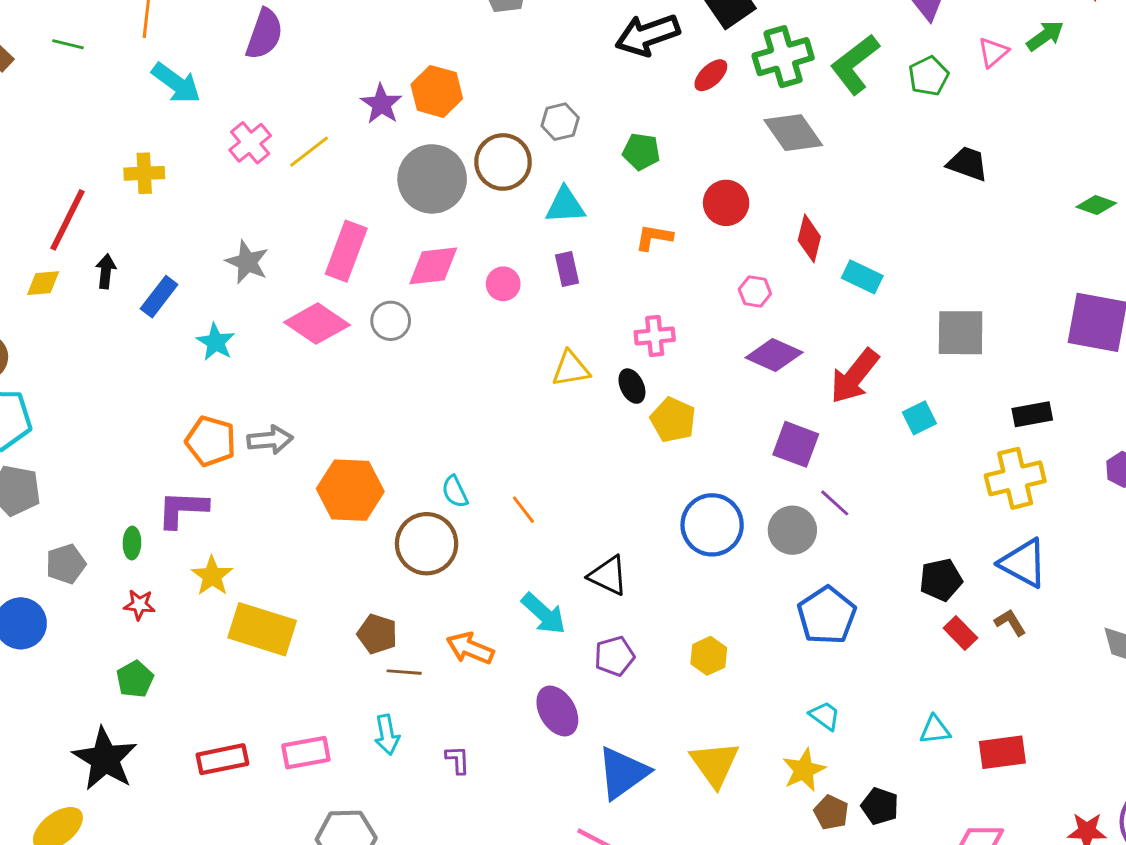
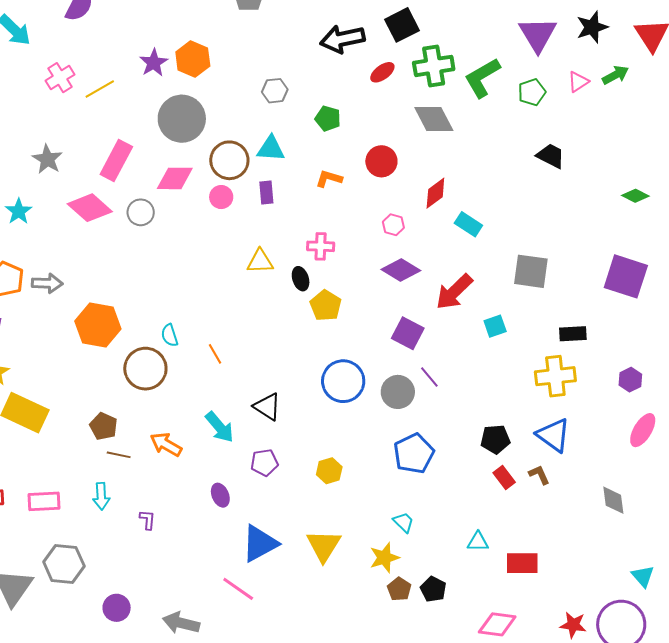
brown circle: (503, 162) -> (229, 160), moved
red diamond: (809, 238) -> (435, 193), turned 32
purple ellipse: (557, 711) -> (220, 495), size x0.7

